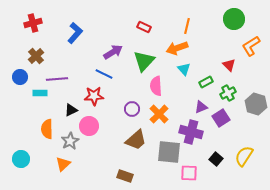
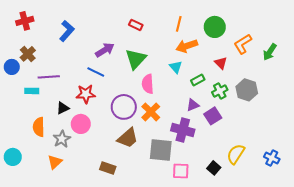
green circle: (234, 19) -> (215, 27), moved
orange arrow: (177, 48) -> (187, 46), moved
blue circle: (20, 77) -> (12, 67), moved
gray hexagon: (256, 104) -> (247, 90), moved
purple circle: (132, 109) -> (124, 107), size x1.6
black square: (216, 159) -> (214, 168), moved
brown rectangle: (125, 176) -> (108, 168), moved

